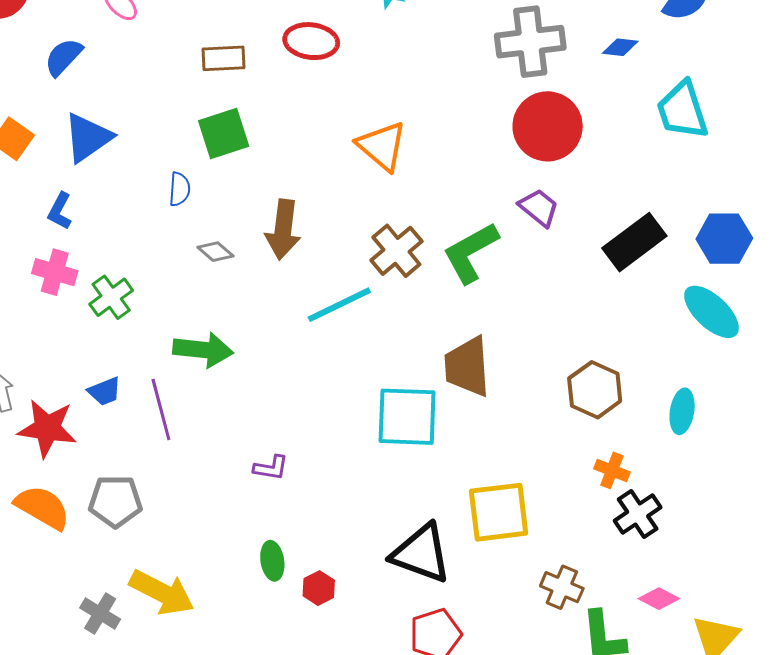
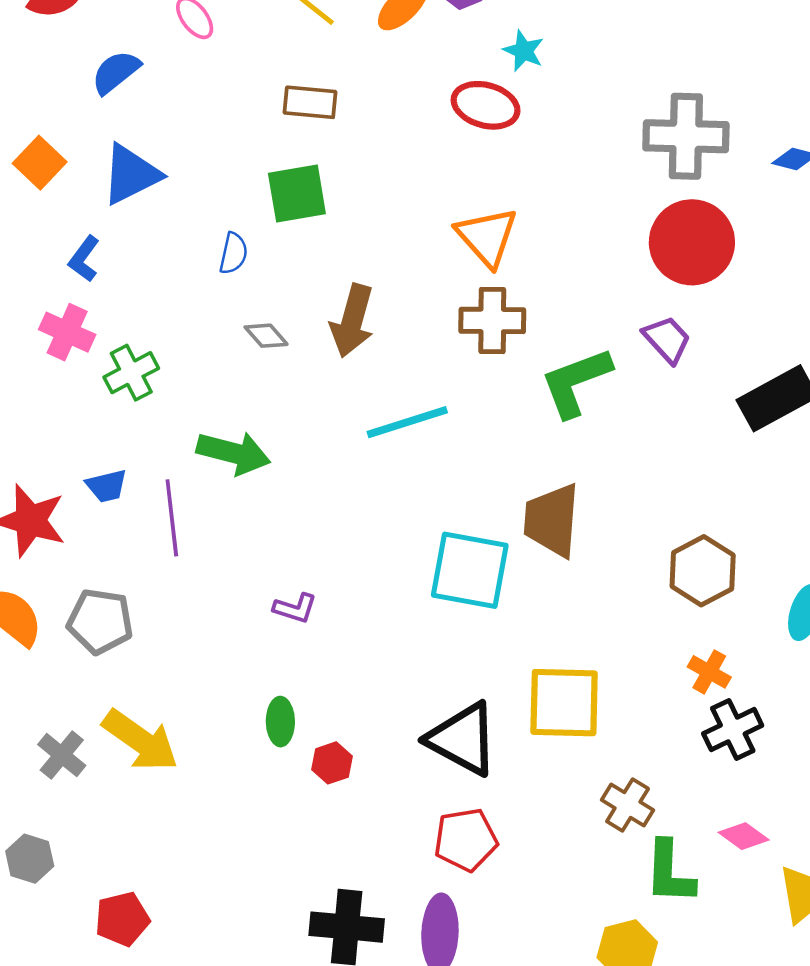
red ellipse: (311, 41) -> (486, 105), moved
brown cross: (396, 251) -> (492, 320), moved, turned 32

